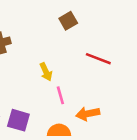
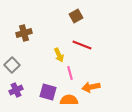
red line: (98, 59) -> (82, 45), moved
purple square: (18, 120) -> (48, 92), moved

